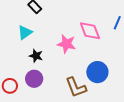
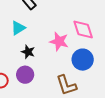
blue circle: (97, 72) -> (83, 60), moved

